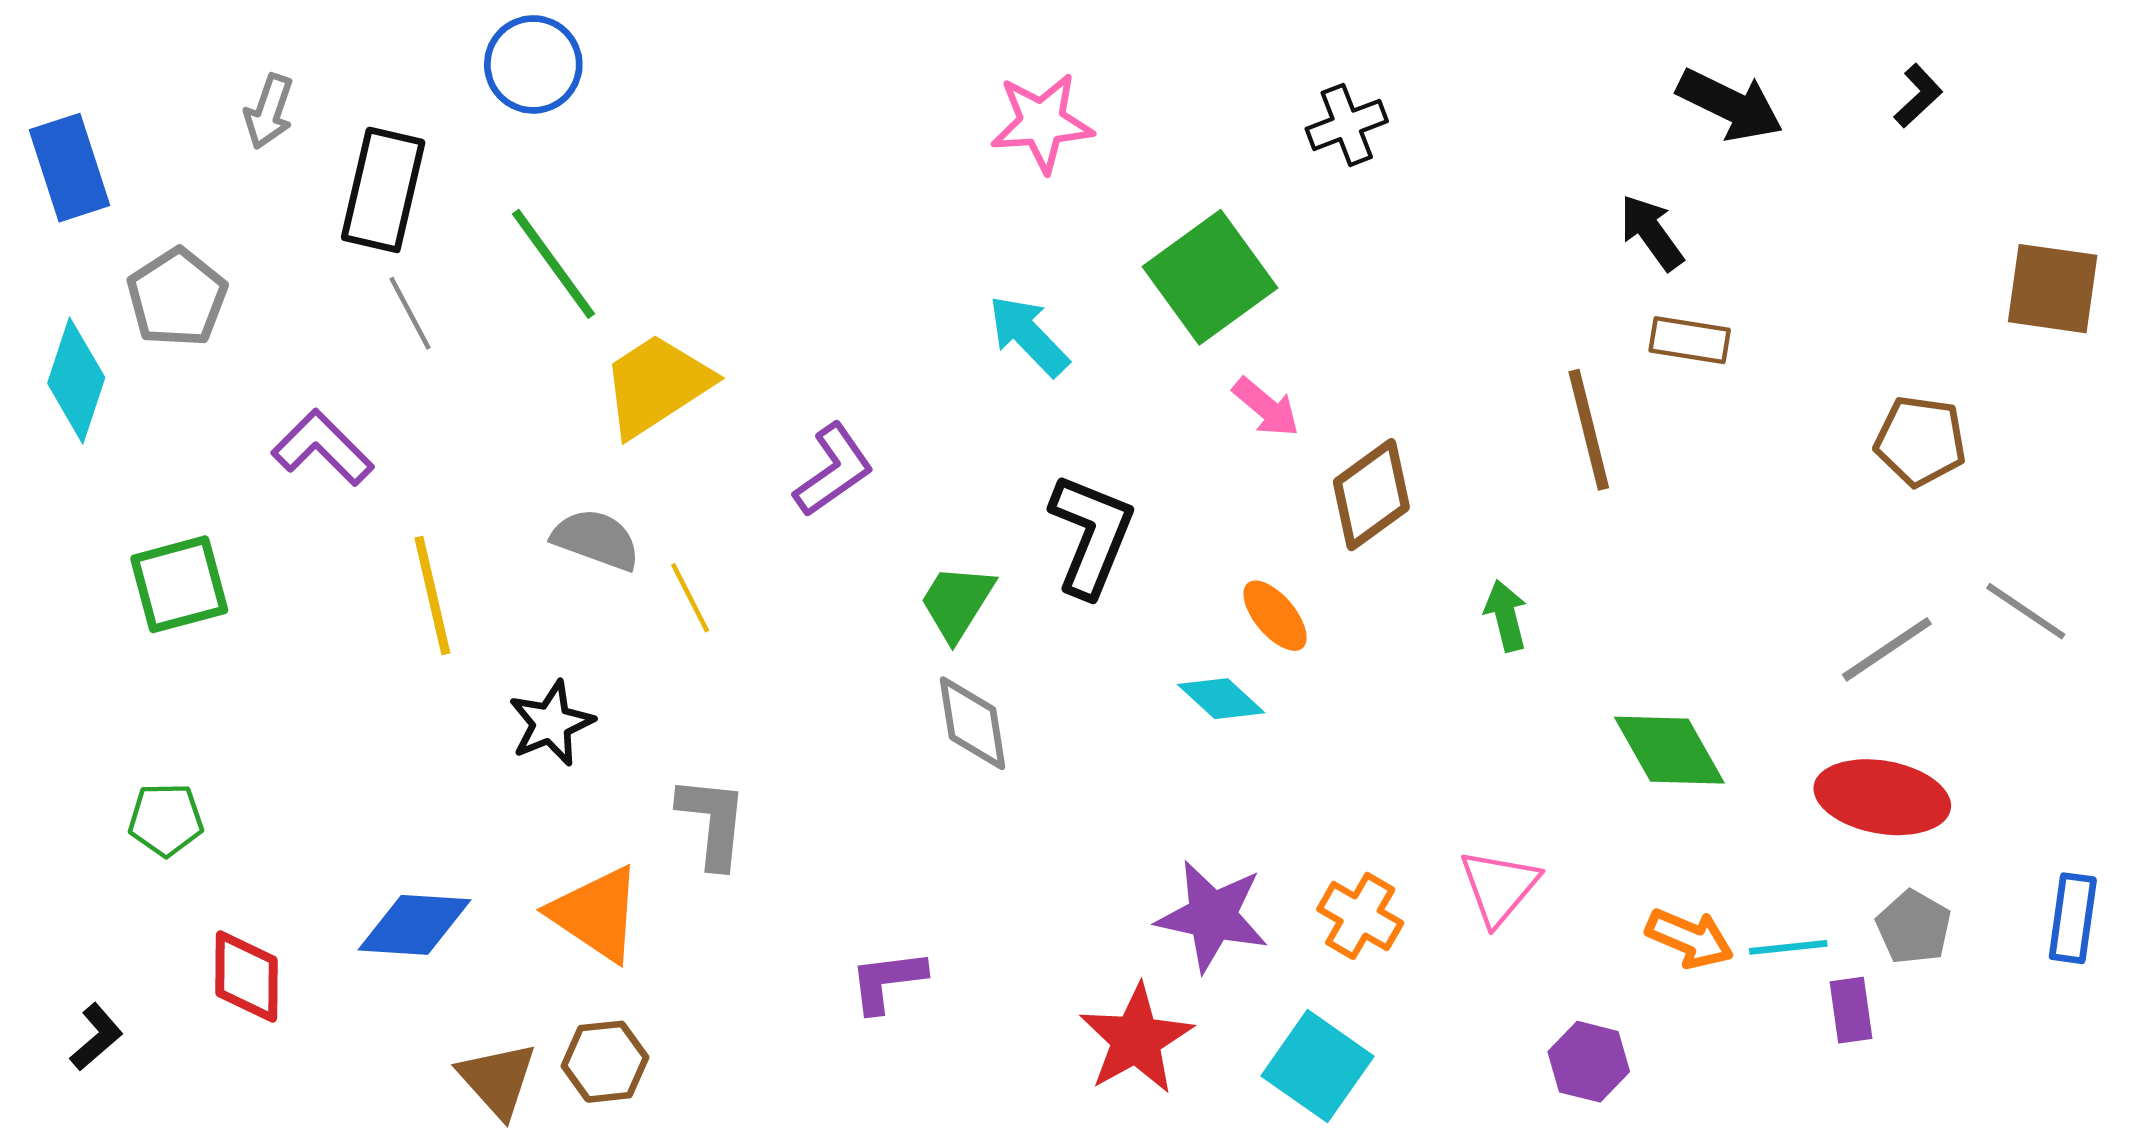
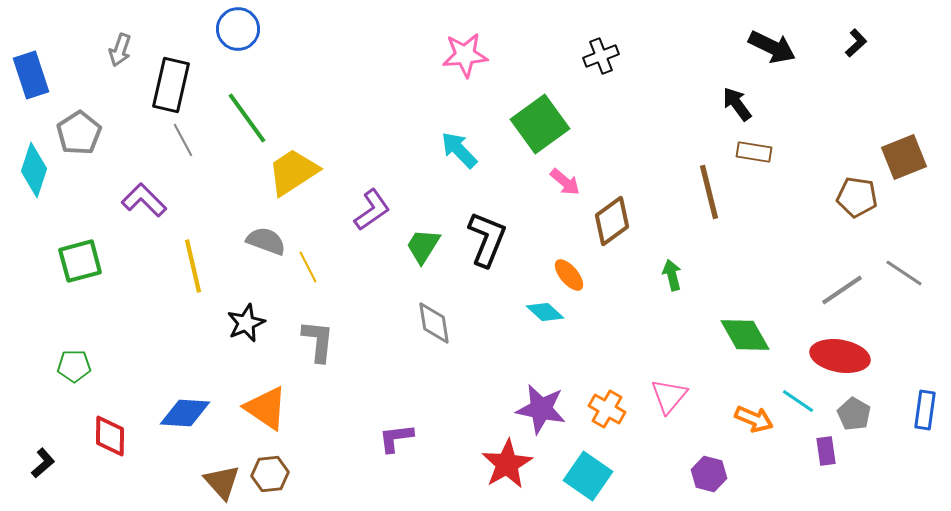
brown square: (2053, 289) -> (904, 157), moved, turned -30
green trapezoid: (957, 602) -> (423, 246), moved
gray L-shape: (713, 822) -> (318, 341), moved
cyan line: (1788, 947) -> (798, 401), moved, turned 40

